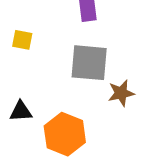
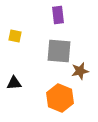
orange hexagon: (65, 134) -> (60, 98), moved

